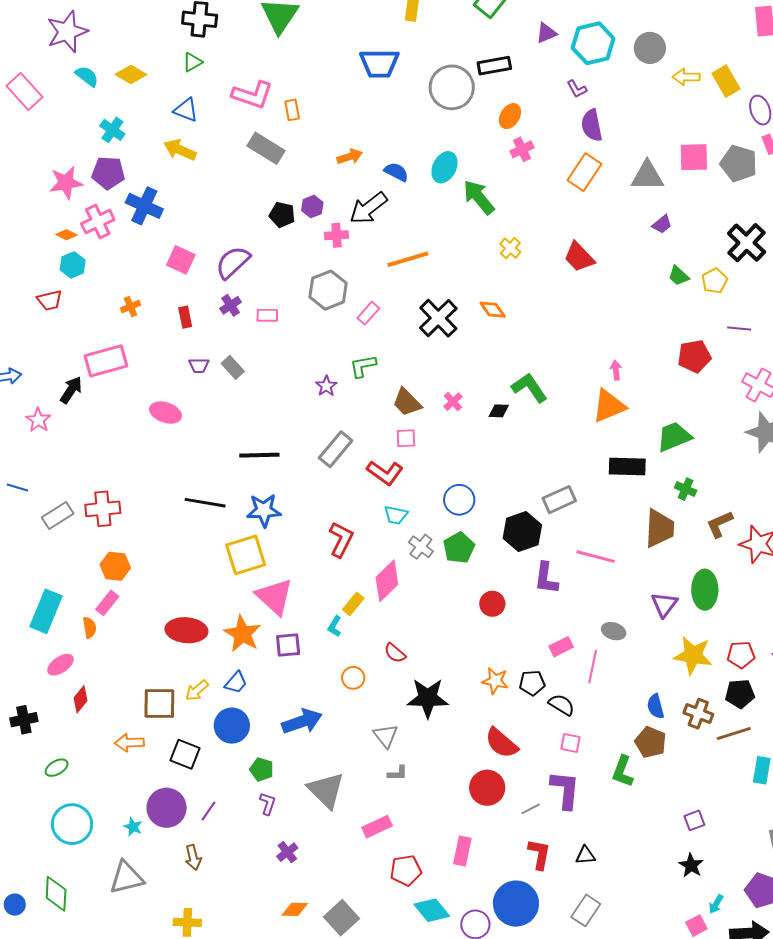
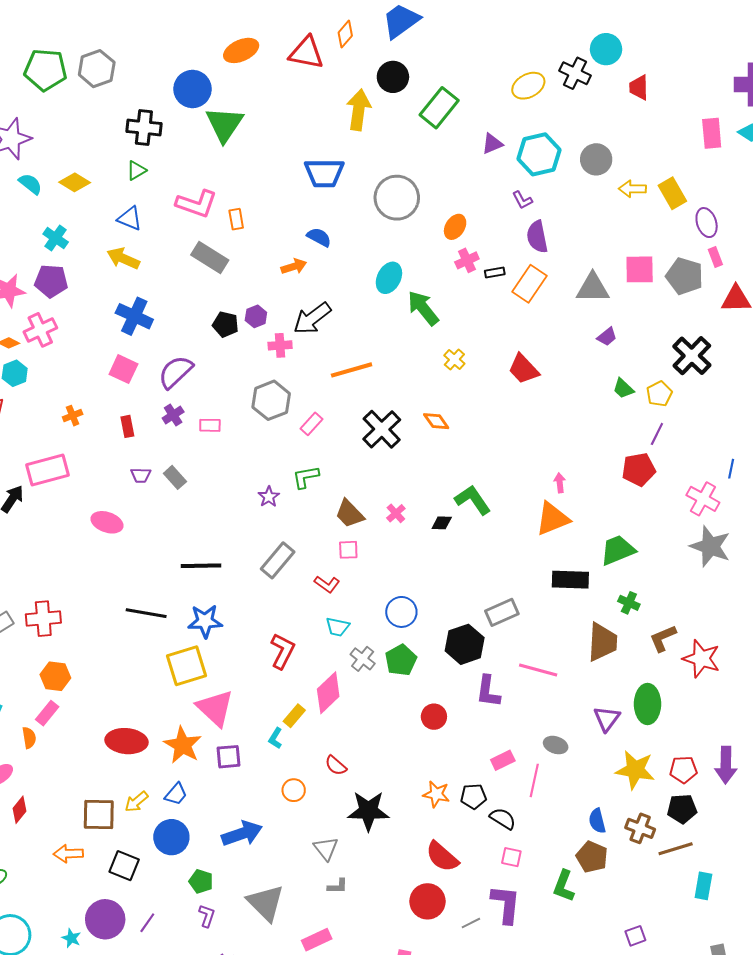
black rectangle: (494, 66) -> (495, 272), moved, size x0.6
blue semicircle: (396, 172) -> (319, 237), moved
blue cross: (144, 206) -> (134, 316), moved
purple line: (739, 329) -> (657, 434), moved, turned -70
red L-shape: (385, 473) -> (327, 584), size x0.7

